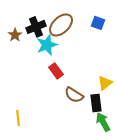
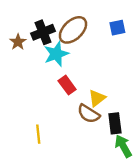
blue square: (98, 23) -> (117, 28), turned -32
yellow triangle: (105, 83) -> (97, 98), moved
yellow line: (18, 118) -> (38, 134), moved

